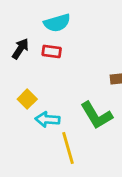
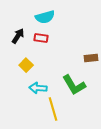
yellow square: (27, 99) -> (26, 65), moved

